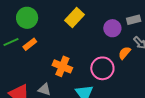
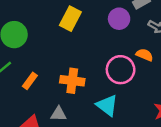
orange rectangle: (30, 44) -> (30, 81), moved
orange semicircle: (124, 53) -> (144, 55), moved, turned 88

